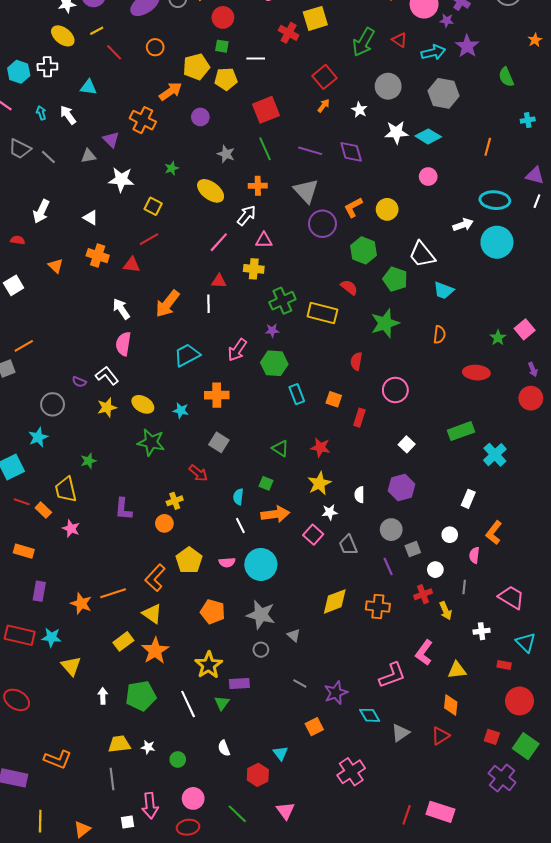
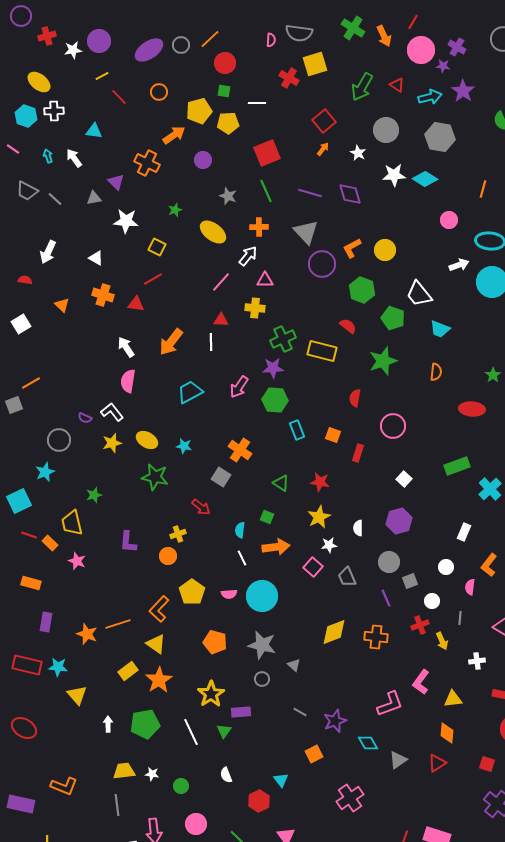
yellow ellipse: (63, 36) -> (39, 82), moved
pink circle: (428, 177) -> (449, 220), moved
purple star: (272, 330) -> (273, 368), size x1.5
orange cross: (217, 395) -> (240, 450), moved, turned 35

